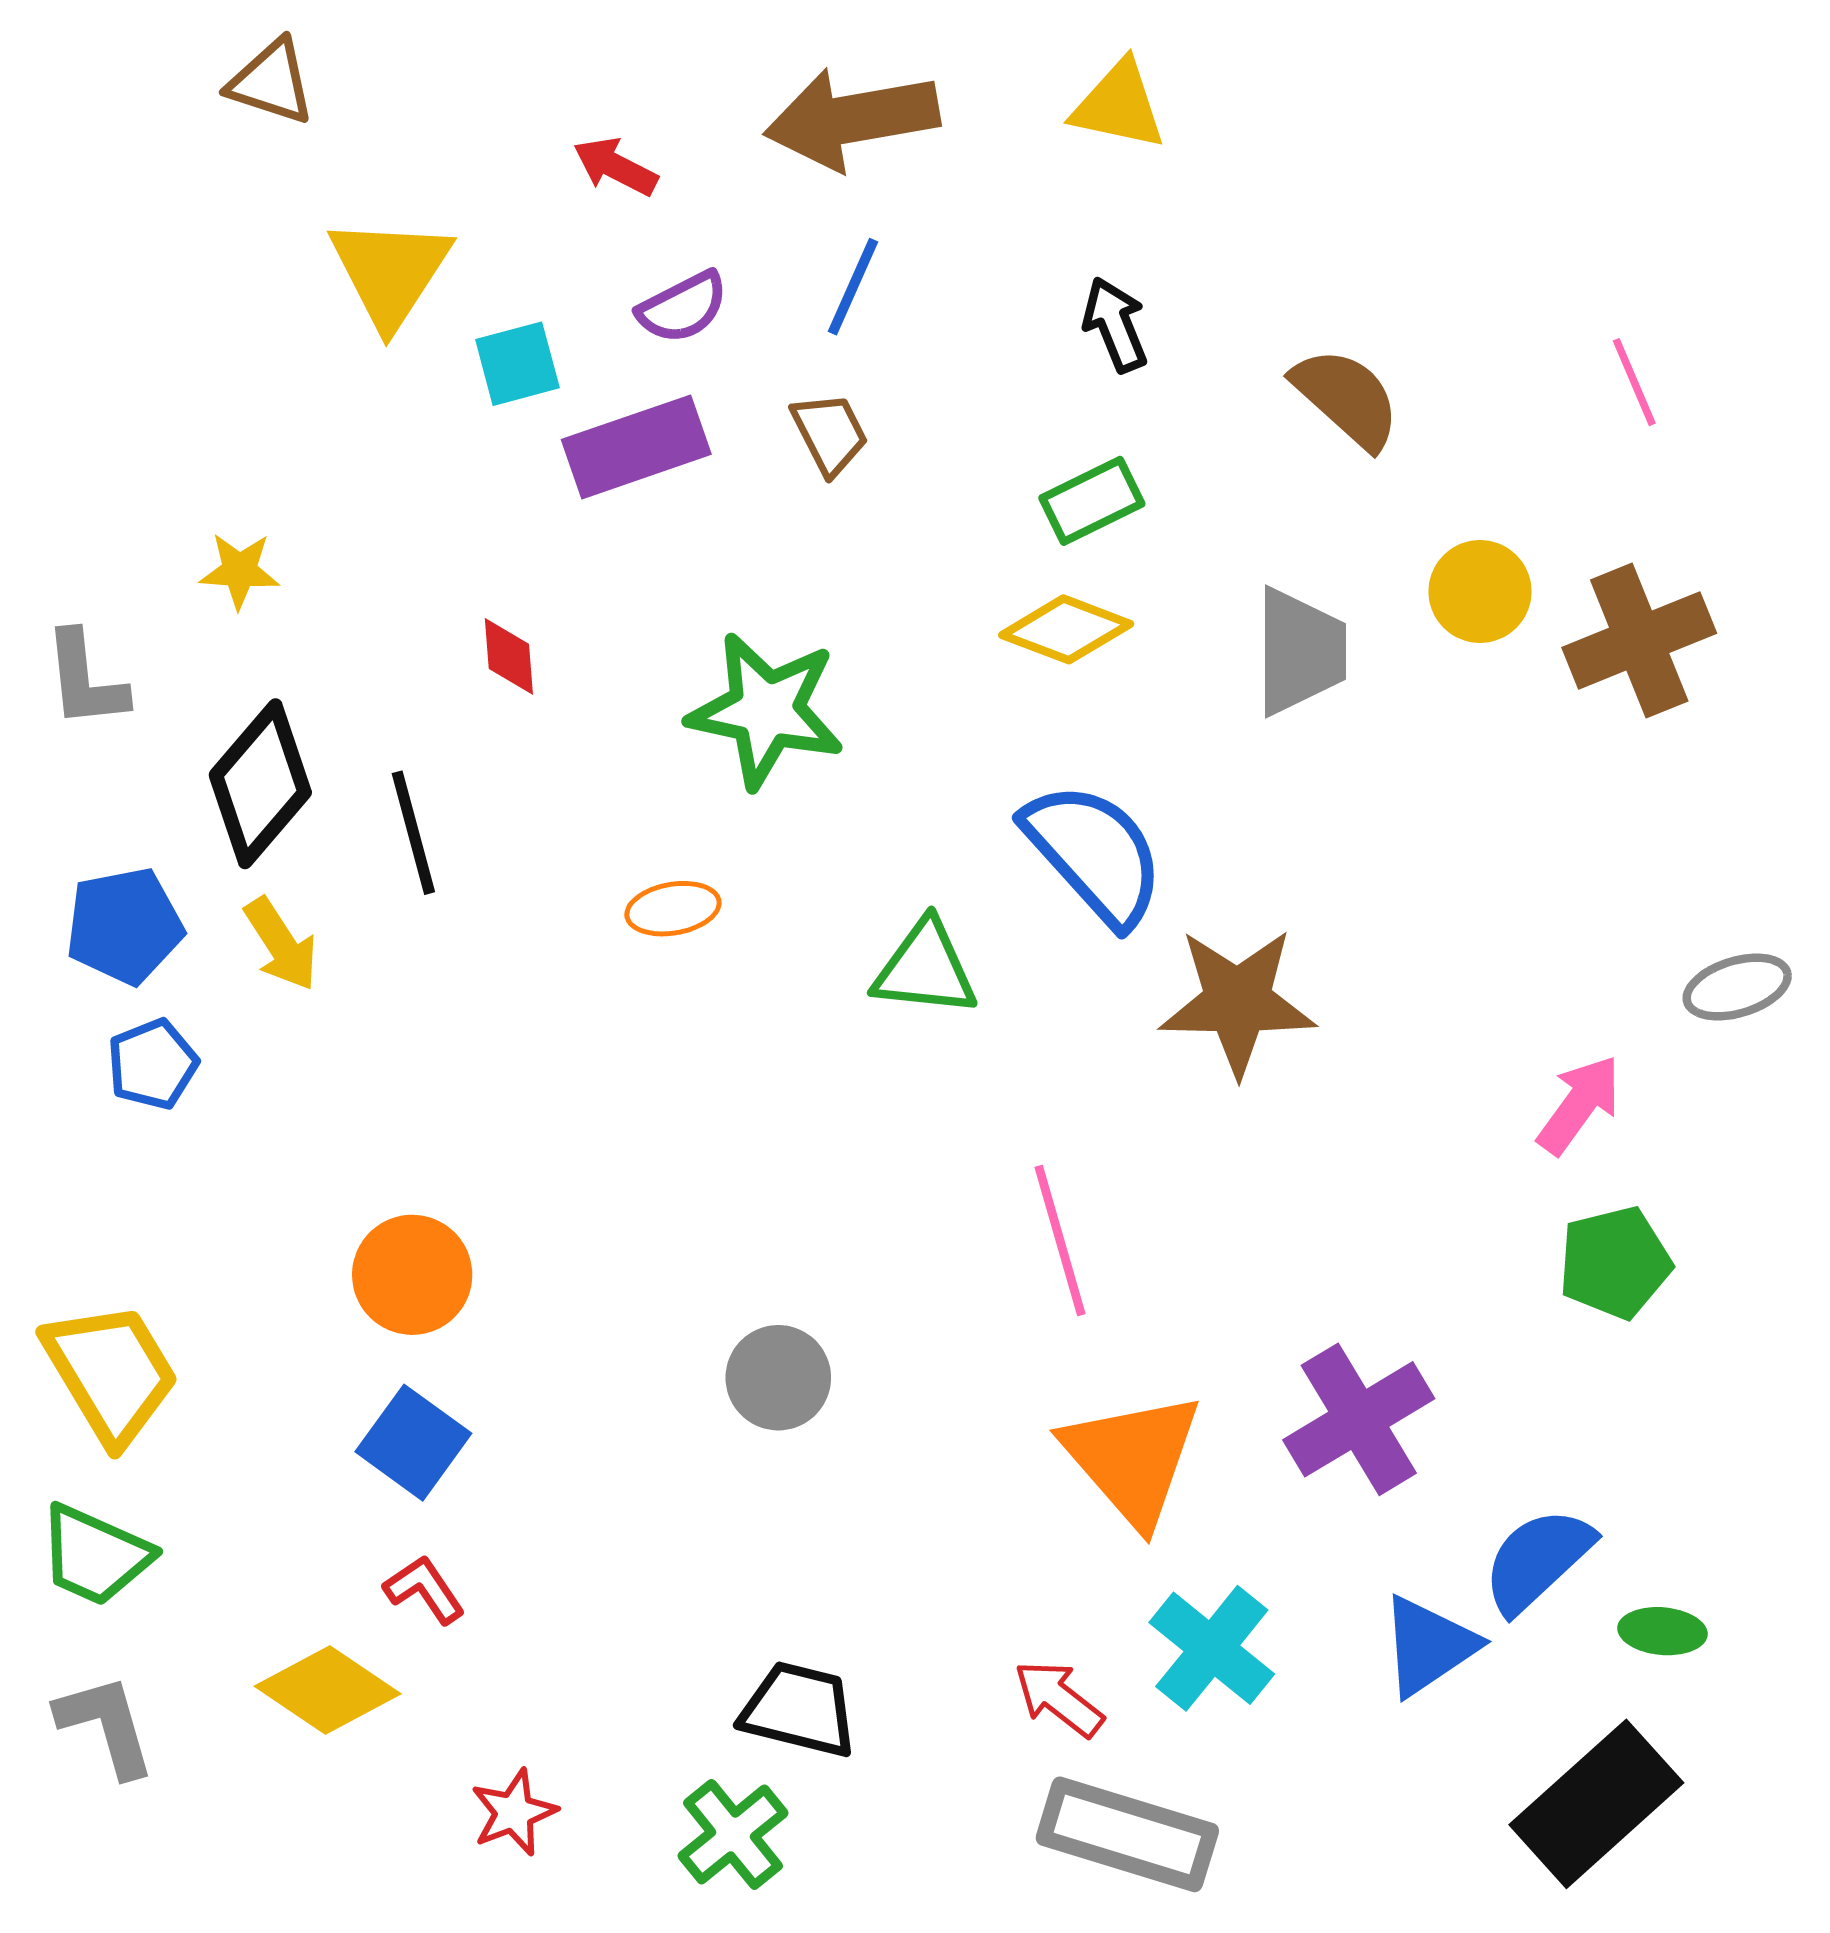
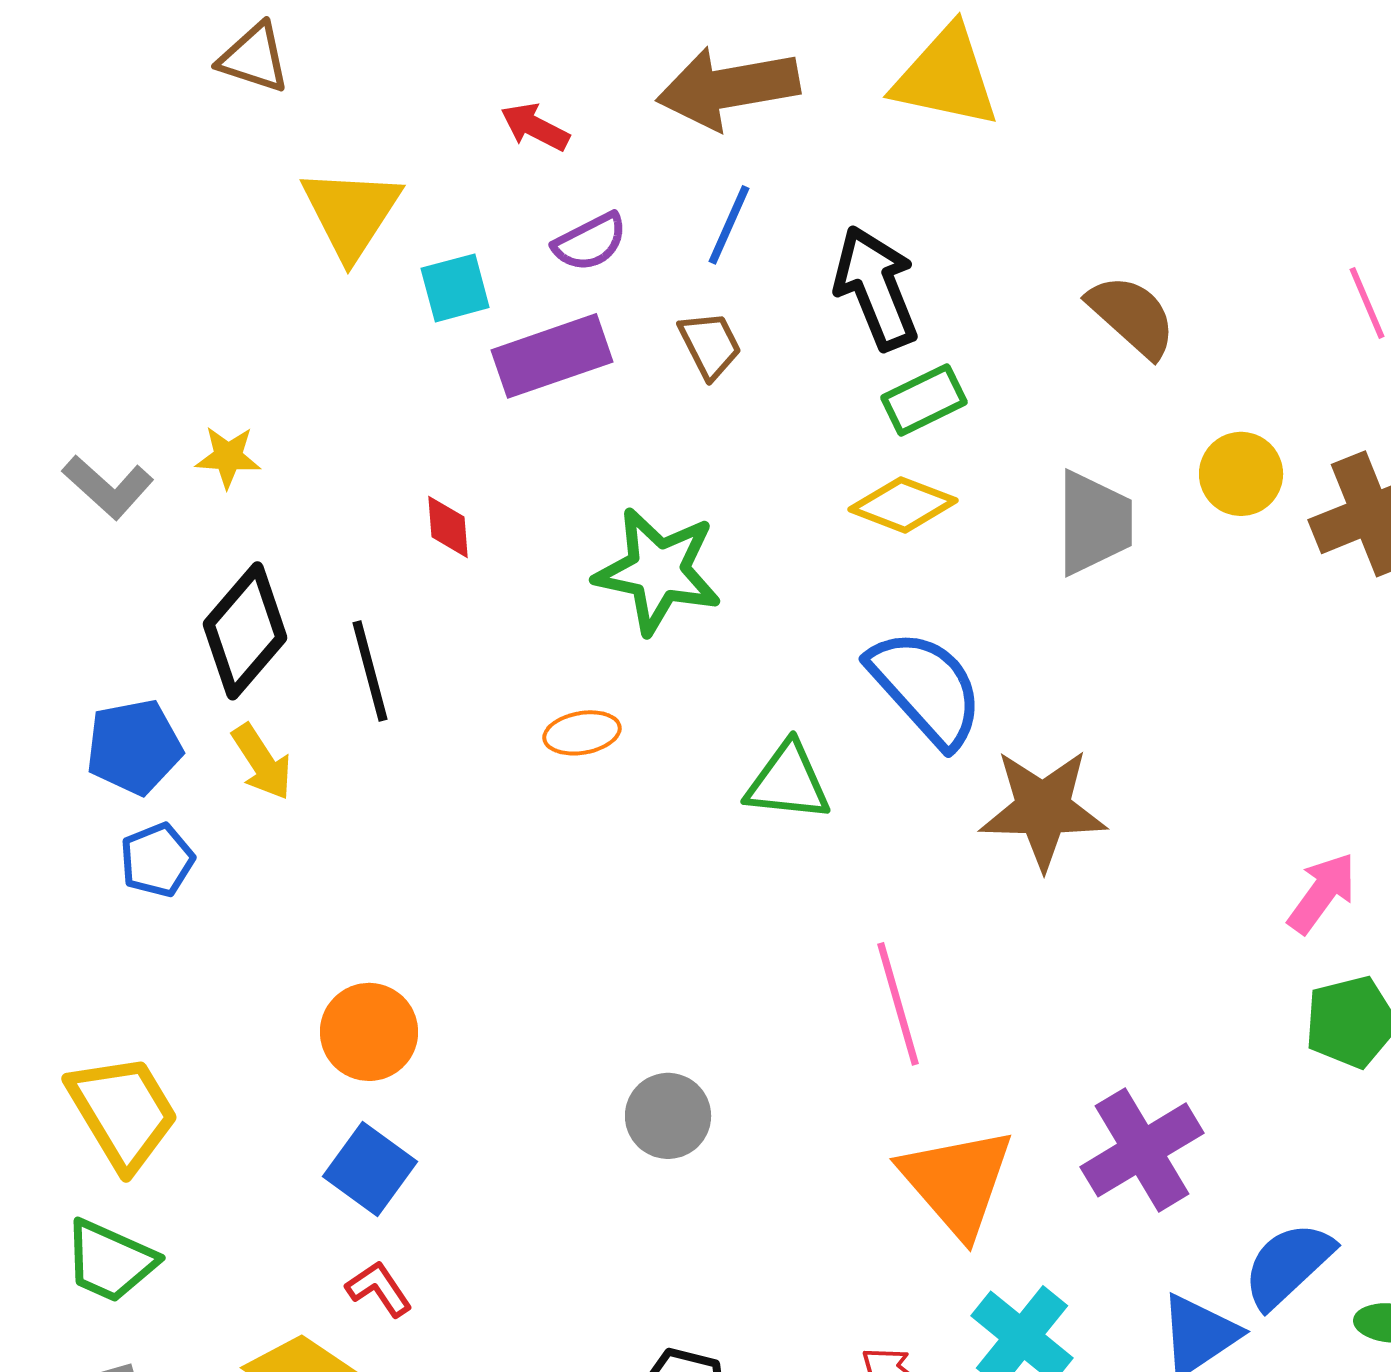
yellow triangle: (1119, 105) -> (946, 77), size x1.4
black arrow: (1115, 325) -> (876, 288), moved, size x1.6
gray L-shape: (85, 680) -> (108, 487), moved, turned -42

